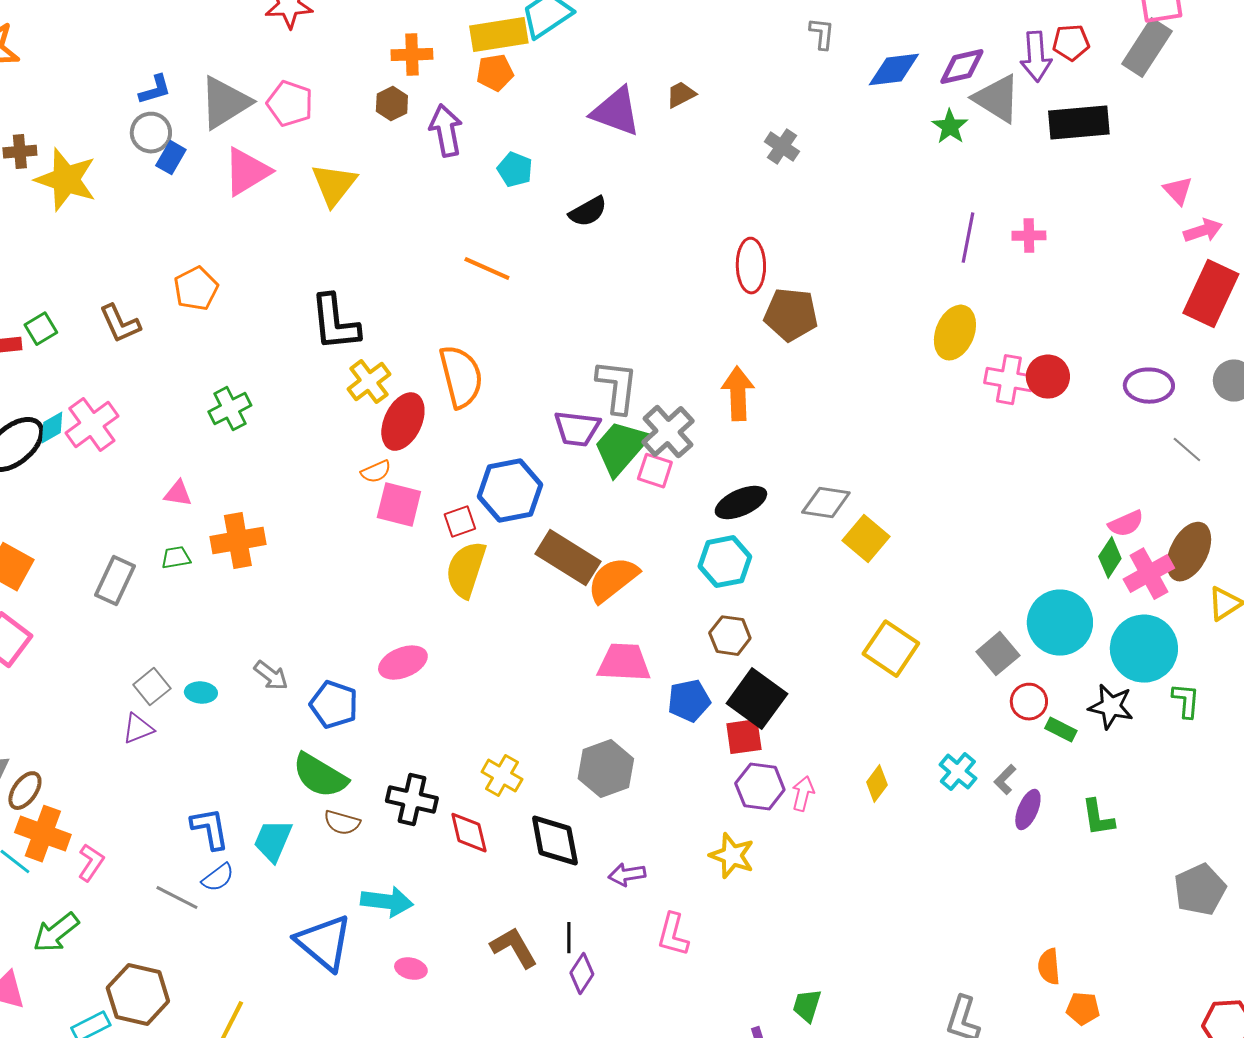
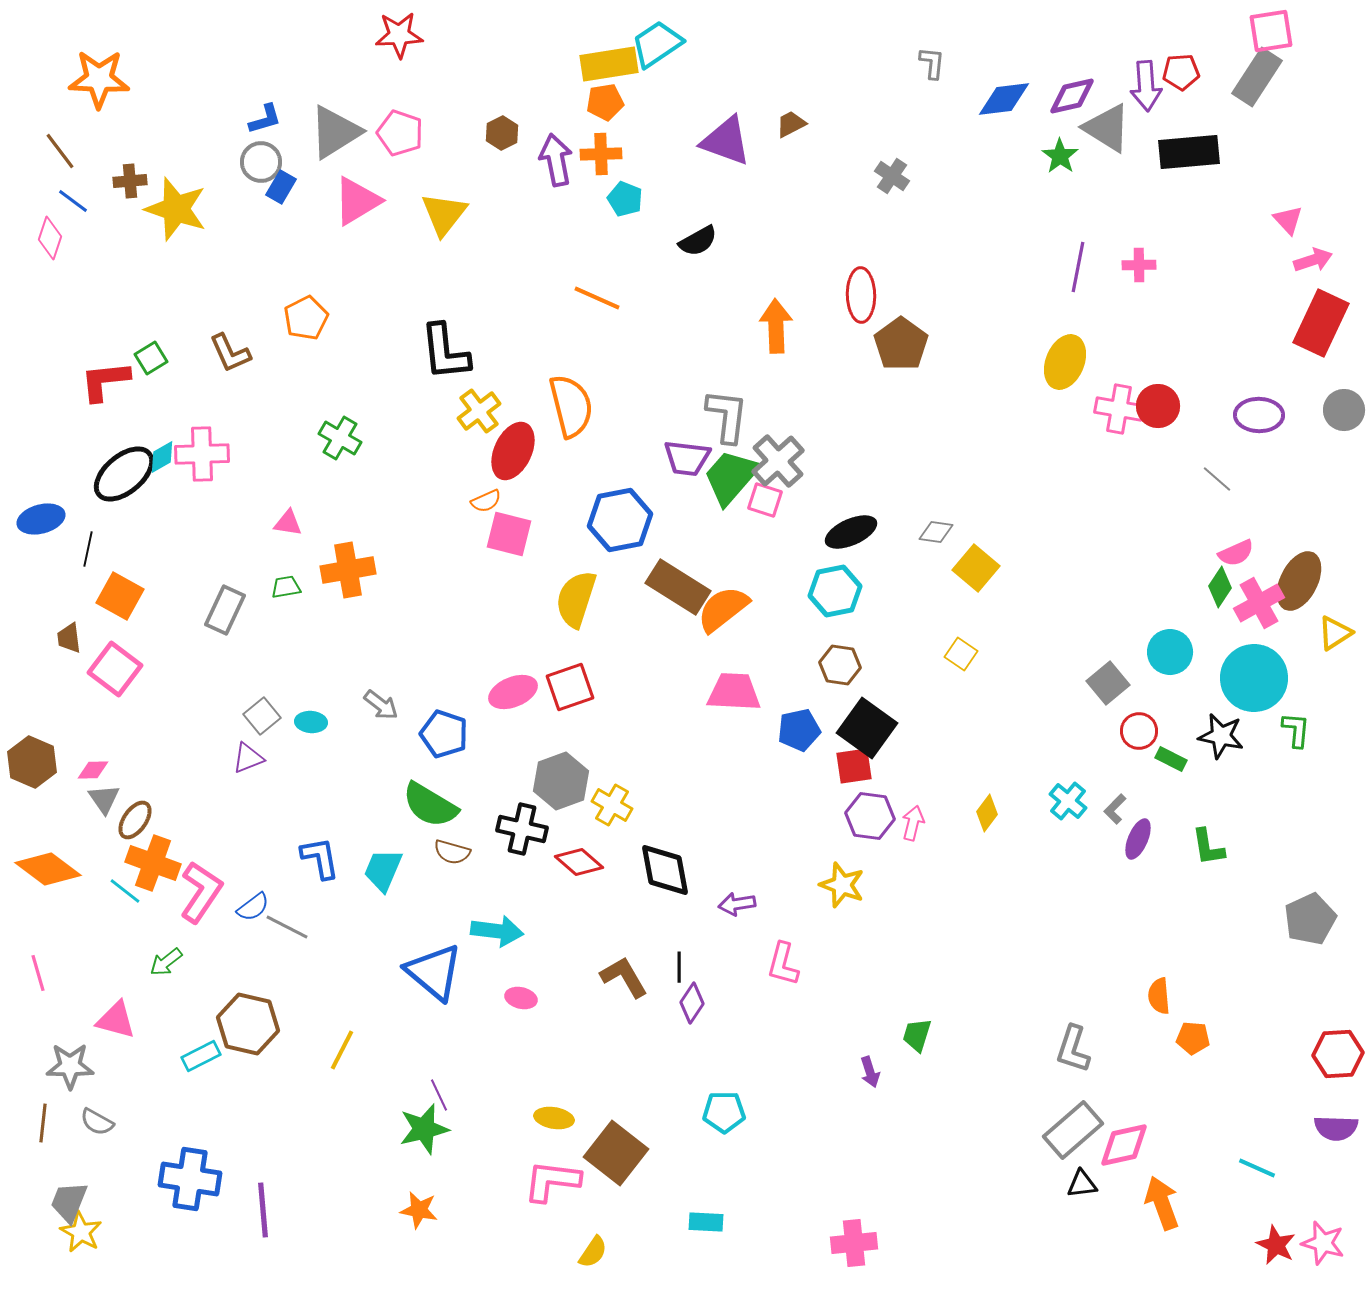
orange cross: (412, 55) -> (601, 154), moved
brown pentagon: (791, 315) -> (901, 344), turned 30
orange arrow: (738, 394) -> (776, 326), moved
green cross: (230, 409) -> (340, 438), turned -33
pink cross: (92, 425) -> (202, 454), turned 34
gray line: (1187, 450) -> (1217, 479), moved
gray diamond: (826, 503) -> (936, 532), size x0.7
red square: (460, 522) -> (570, 687), moved, size x1.5
cyan circle: (1060, 623) -> (1170, 652), size x0.7
yellow square: (891, 649) -> (961, 654), moved, size x0.6
gray hexagon: (606, 769) -> (561, 781), moved
red diamond: (469, 833) -> (579, 862), turned -36
pink L-shape: (91, 863) -> (201, 892), size x1.6
blue semicircle: (218, 878) -> (253, 907), moved
green arrow: (56, 933) -> (166, 962), size x0.7

